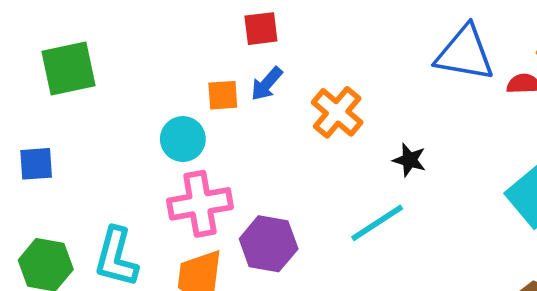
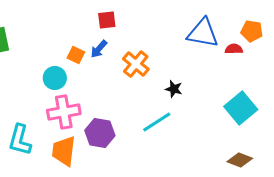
red square: (261, 29) -> (107, 20), moved
orange square: (223, 95) -> (76, 55), turned 30

